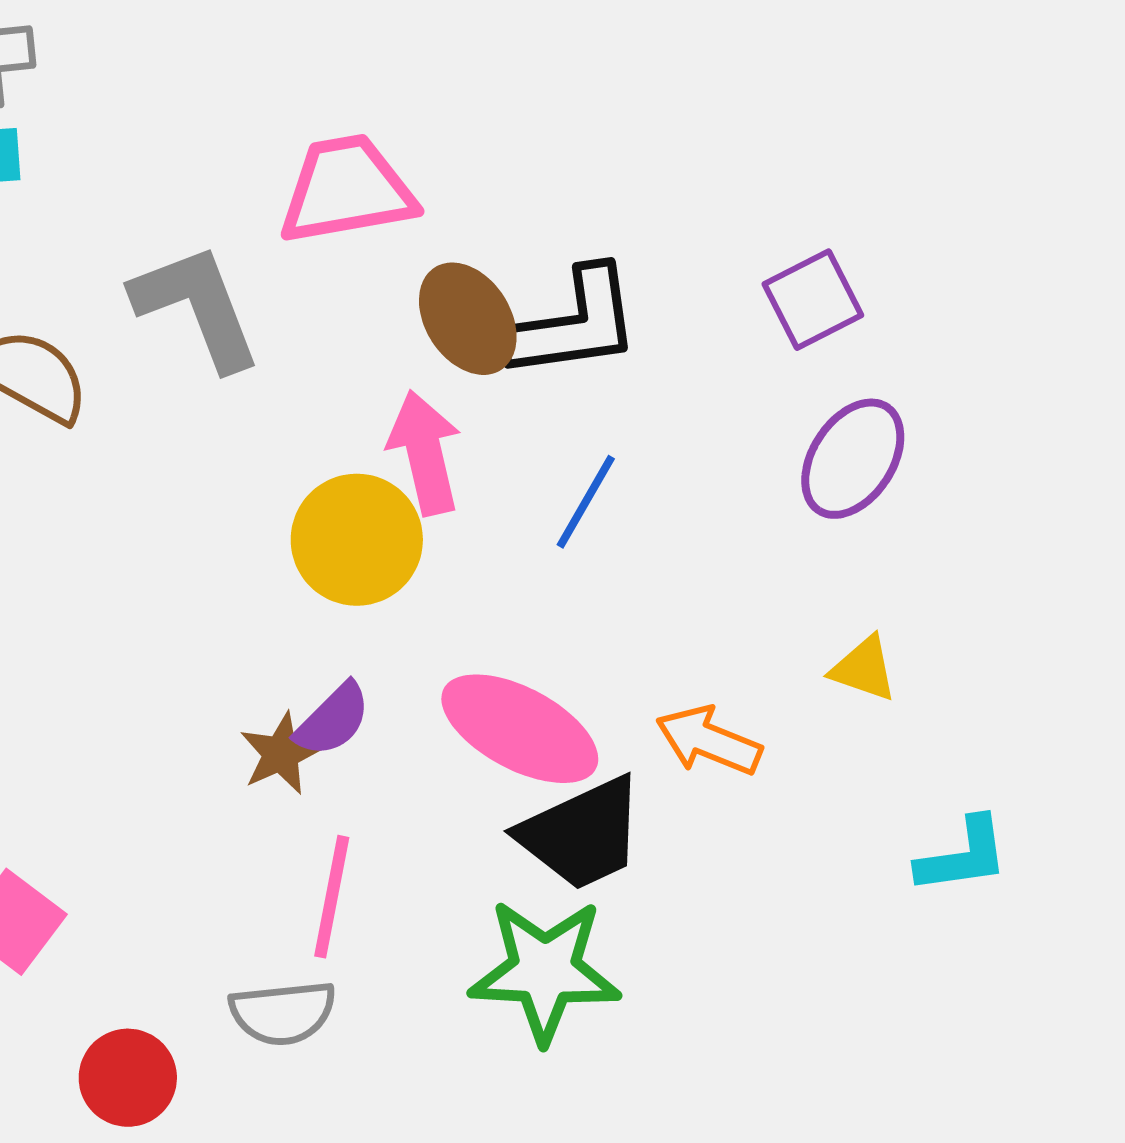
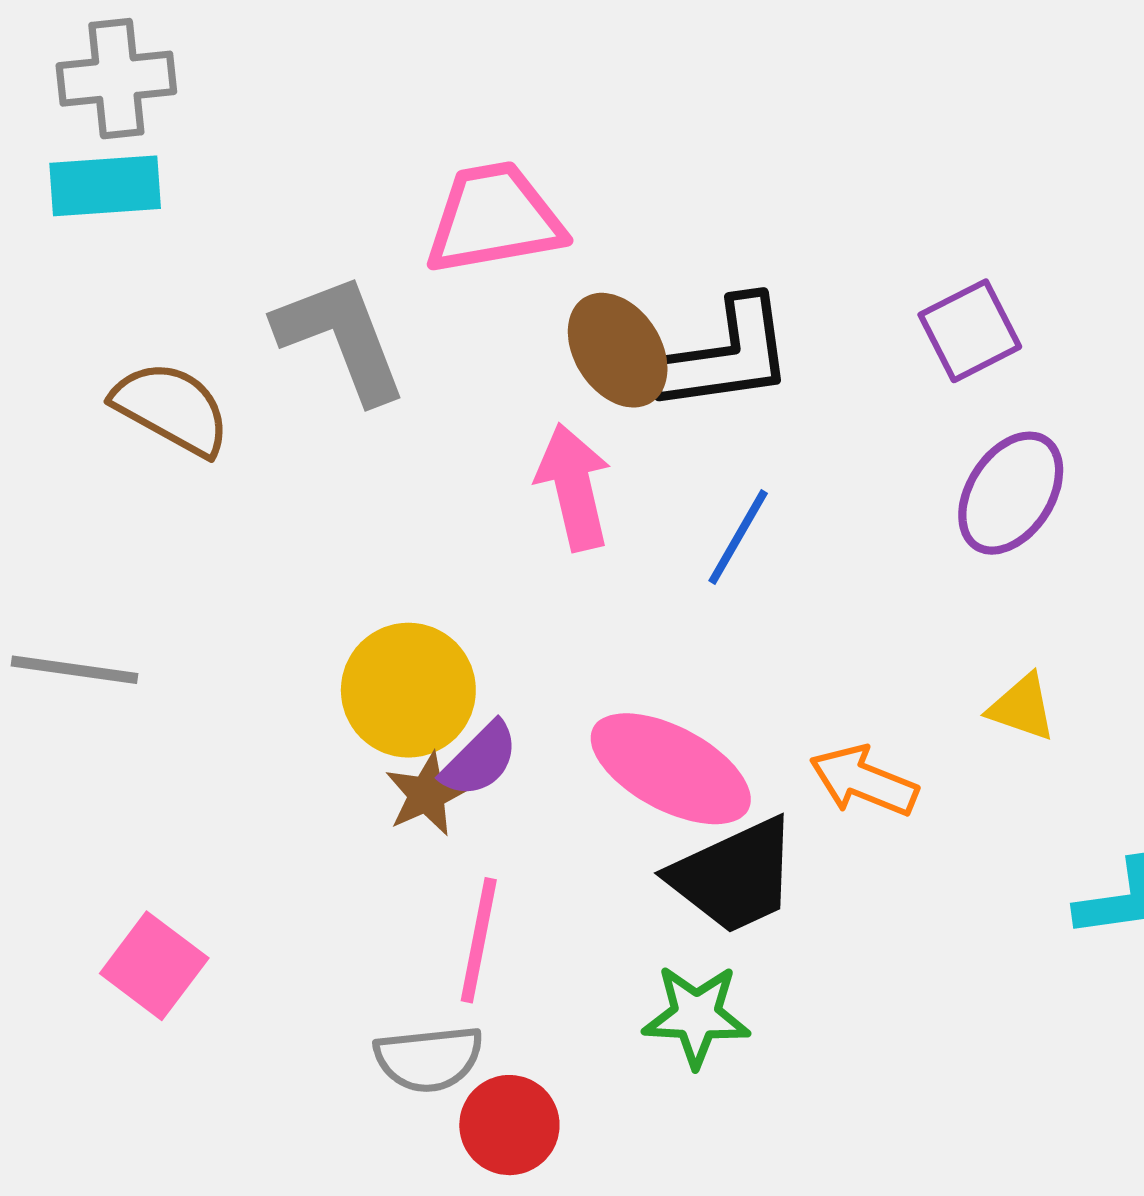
yellow circle: (357, 540) -> (408, 690), moved
green star: (545, 971) -> (696, 1016), size x0.7
red circle: (128, 1078) -> (509, 1125), moved

